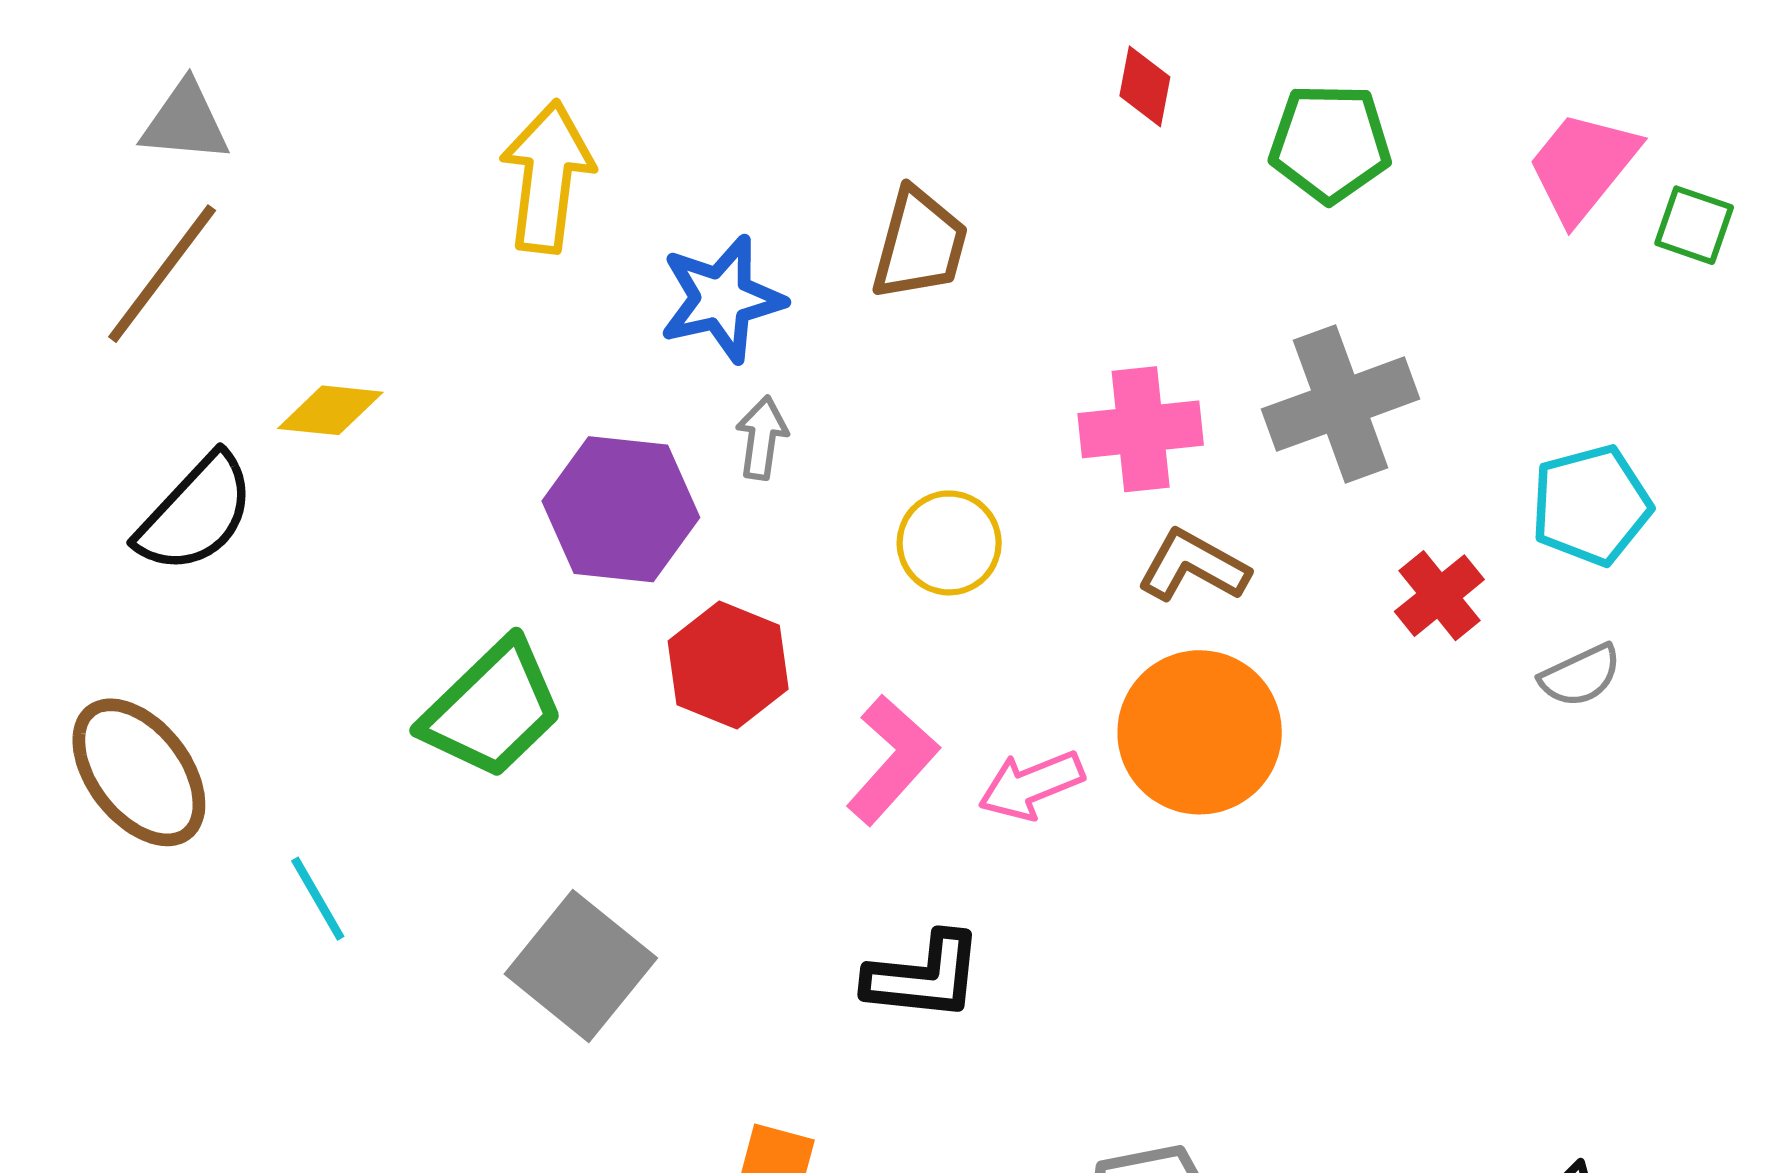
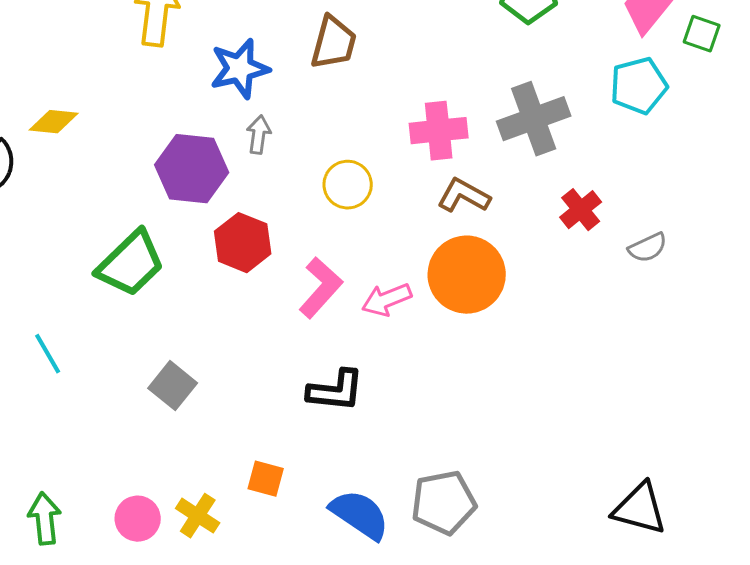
cyan pentagon: (1591, 505) -> (639, 86), moved
gray square: (581, 966) -> (173, 386), size x0.7

